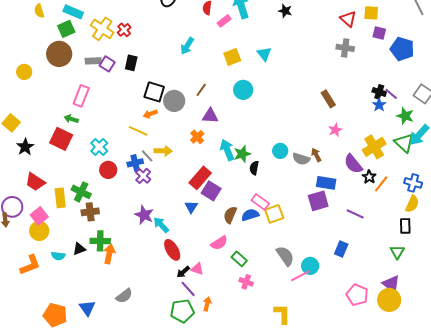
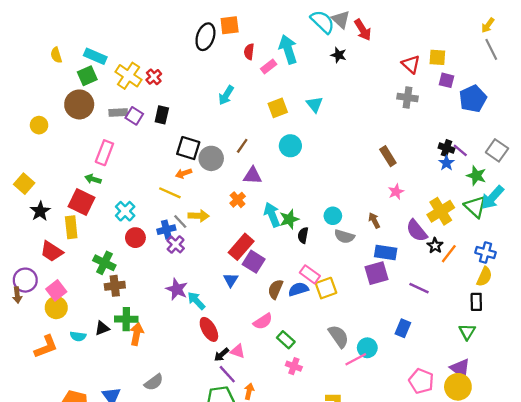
blue pentagon: (402, 49) -> (473, 99), turned 30
gray semicircle: (301, 159) -> (344, 236), moved
yellow rectangle: (60, 198) -> (71, 227), moved

